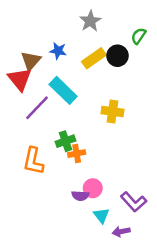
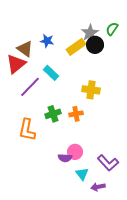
gray star: (90, 21) -> (90, 33), moved
brown triangle: (31, 61) -> (25, 49), turned -36
red triangle: (20, 79) -> (16, 64), turned 30
cyan rectangle: (63, 90) -> (51, 73), size x0.7
orange cross: (77, 154) -> (76, 114), moved

